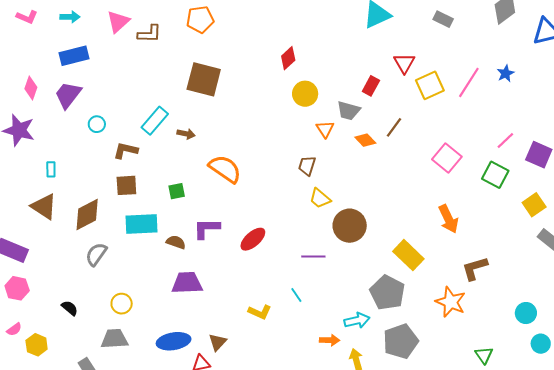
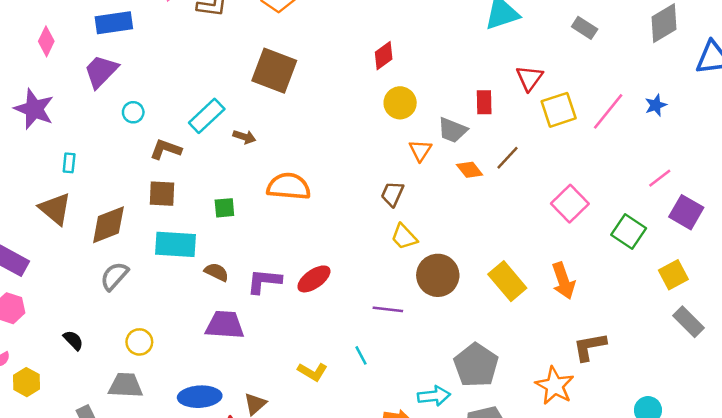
red rectangle: (371, 86) -> (484, 102), turned -36
pink diamond: (31, 88) -> (46, 41), moved
pink line: (505, 140) -> (660, 178), moved
orange semicircle: (225, 169) -> (289, 186), turned -36
purple L-shape: (207, 228) -> (264, 281), moved
yellow rectangle: (408, 255) -> (507, 281), moved

